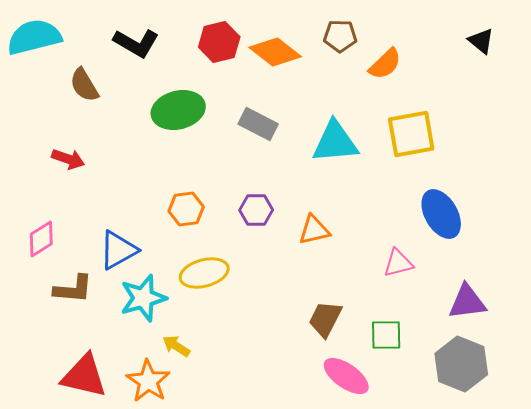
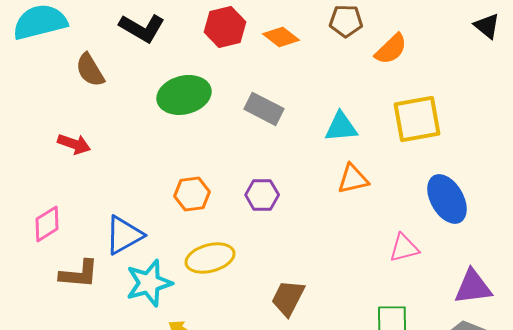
orange diamond: (275, 52) -> (281, 37), size x0.7
cyan triangle: (335, 142) -> (341, 127), size x0.7
orange triangle: (314, 230) -> (353, 179), moved
brown trapezoid: (325, 319) -> (288, 298), moved

